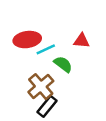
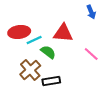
red triangle: (82, 41) -> (63, 33), size x1.5
black rectangle: (47, 106) -> (51, 81), moved, turned 42

